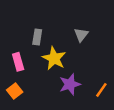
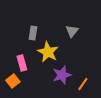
pink rectangle: (18, 62) -> (22, 63), moved
orange line: (101, 90) -> (83, 84), moved

